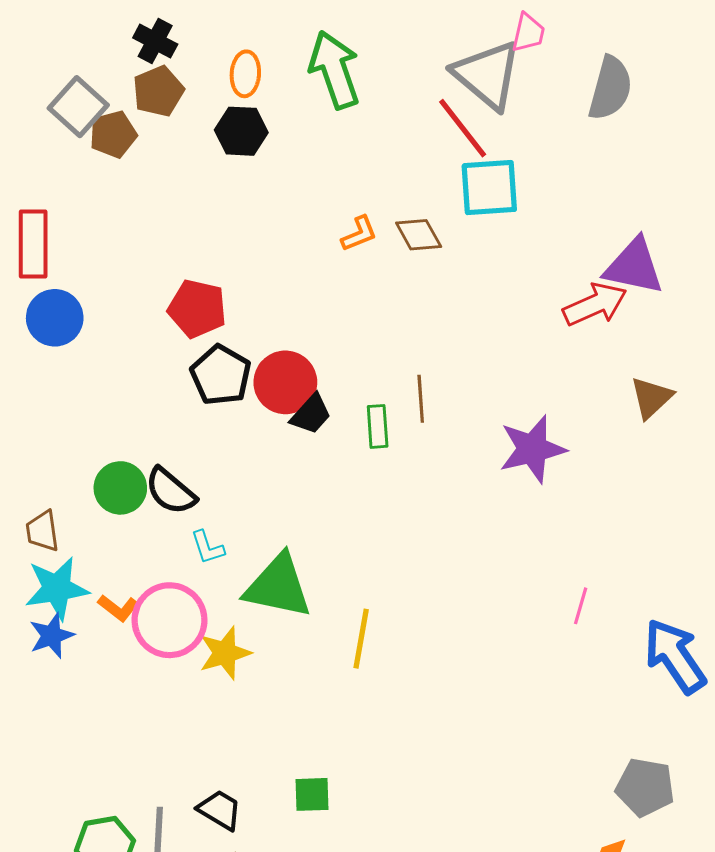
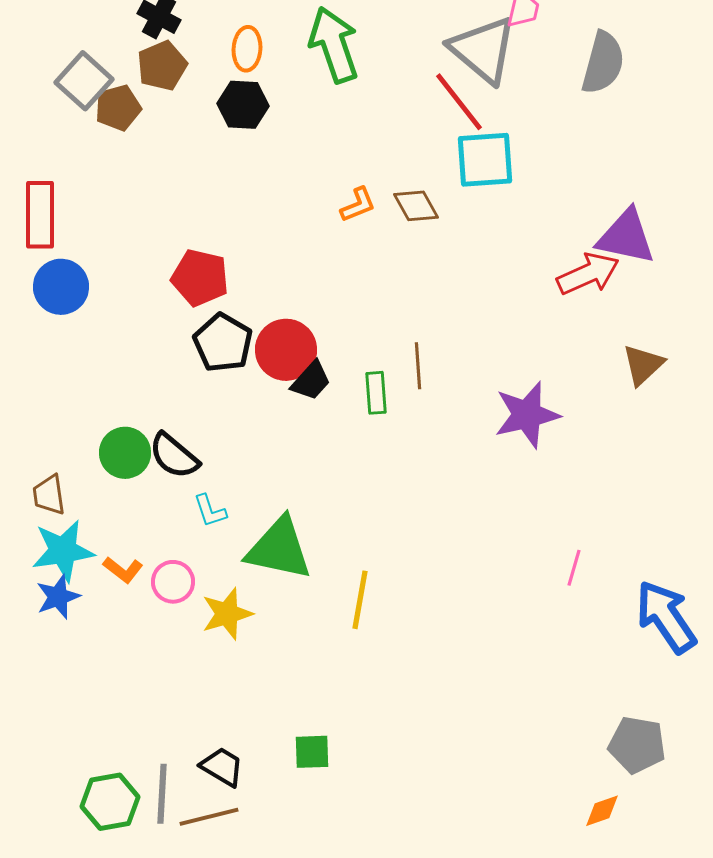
pink circle: (170, 620) -> (173, 582), size x0.6

